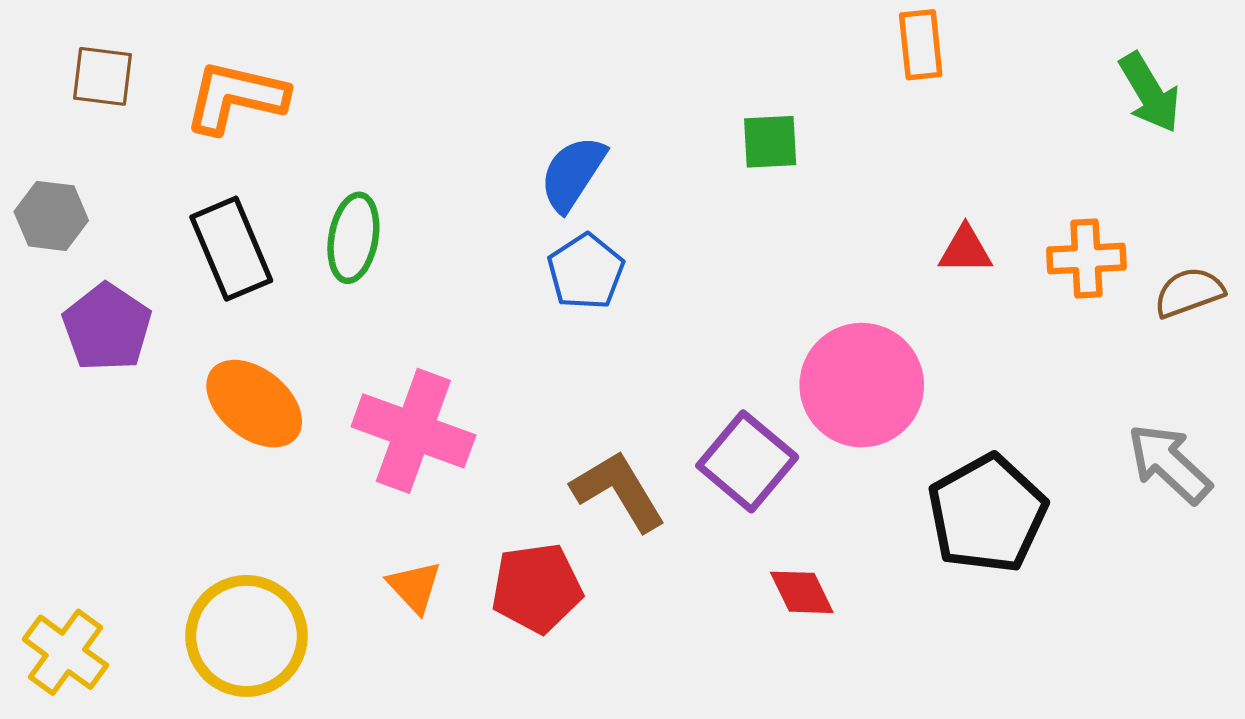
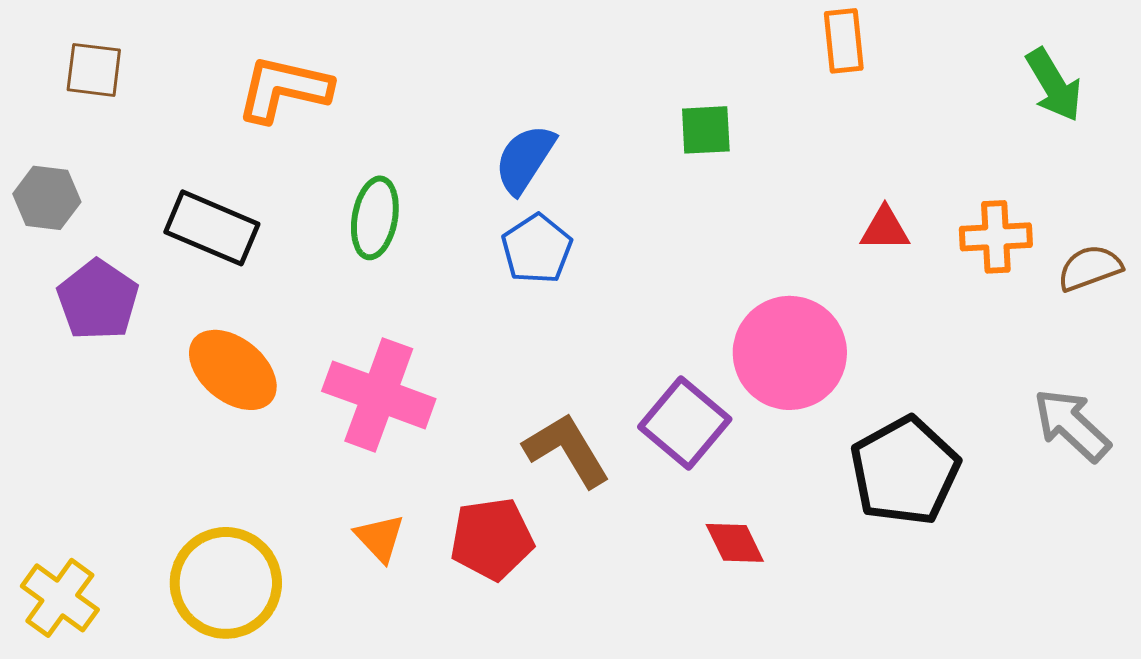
orange L-shape: (236, 97) -> (284, 89), moved
green ellipse: (353, 238) -> (375, 218), moved
black rectangle: (231, 249) -> (212, 228), turned -44

